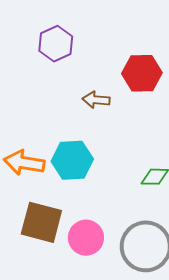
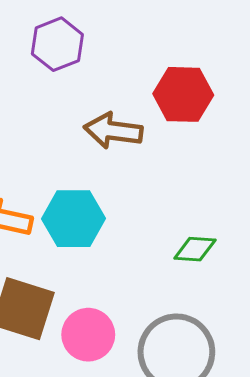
brown arrow: (96, 100) -> (113, 131), size x1.4

